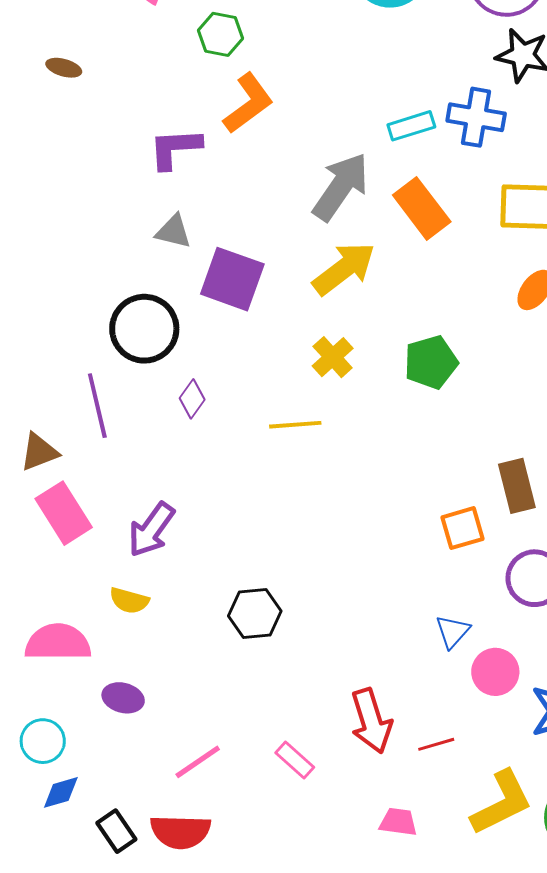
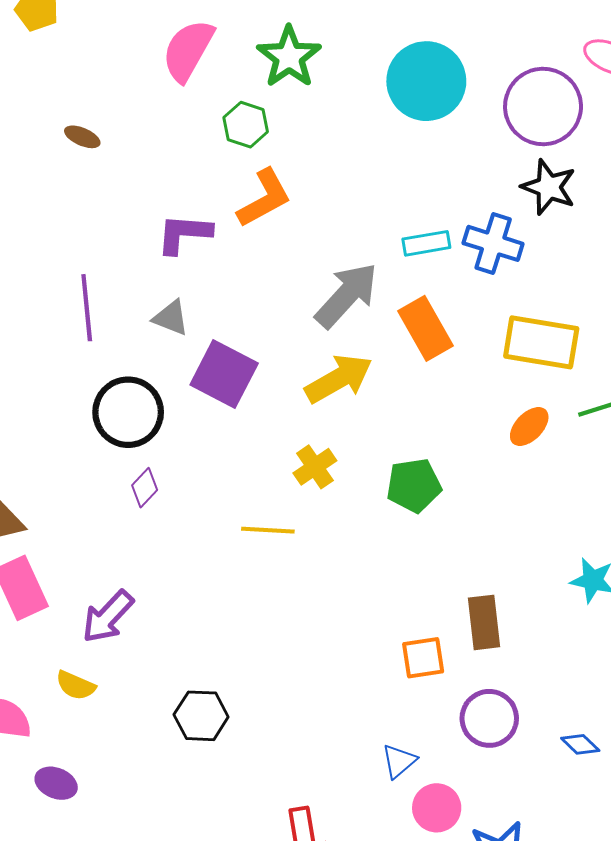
purple diamond: (192, 399) -> (145, 488), moved
purple line: (97, 406) -> (87, 308), moved

